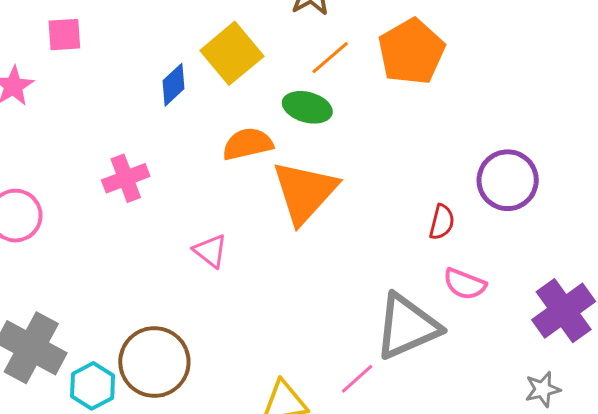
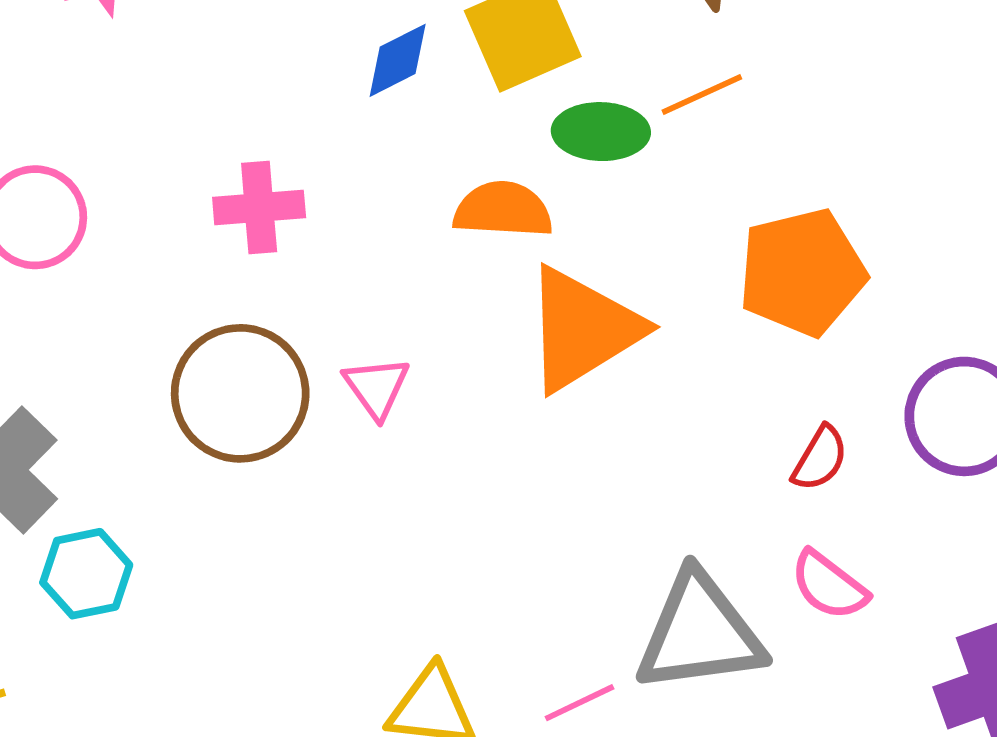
orange pentagon: (411, 52) -> (802, 272), moved
green ellipse: (307, 107) -> (601, 132), moved, turned -30
brown circle: (154, 362) -> (240, 393), moved

